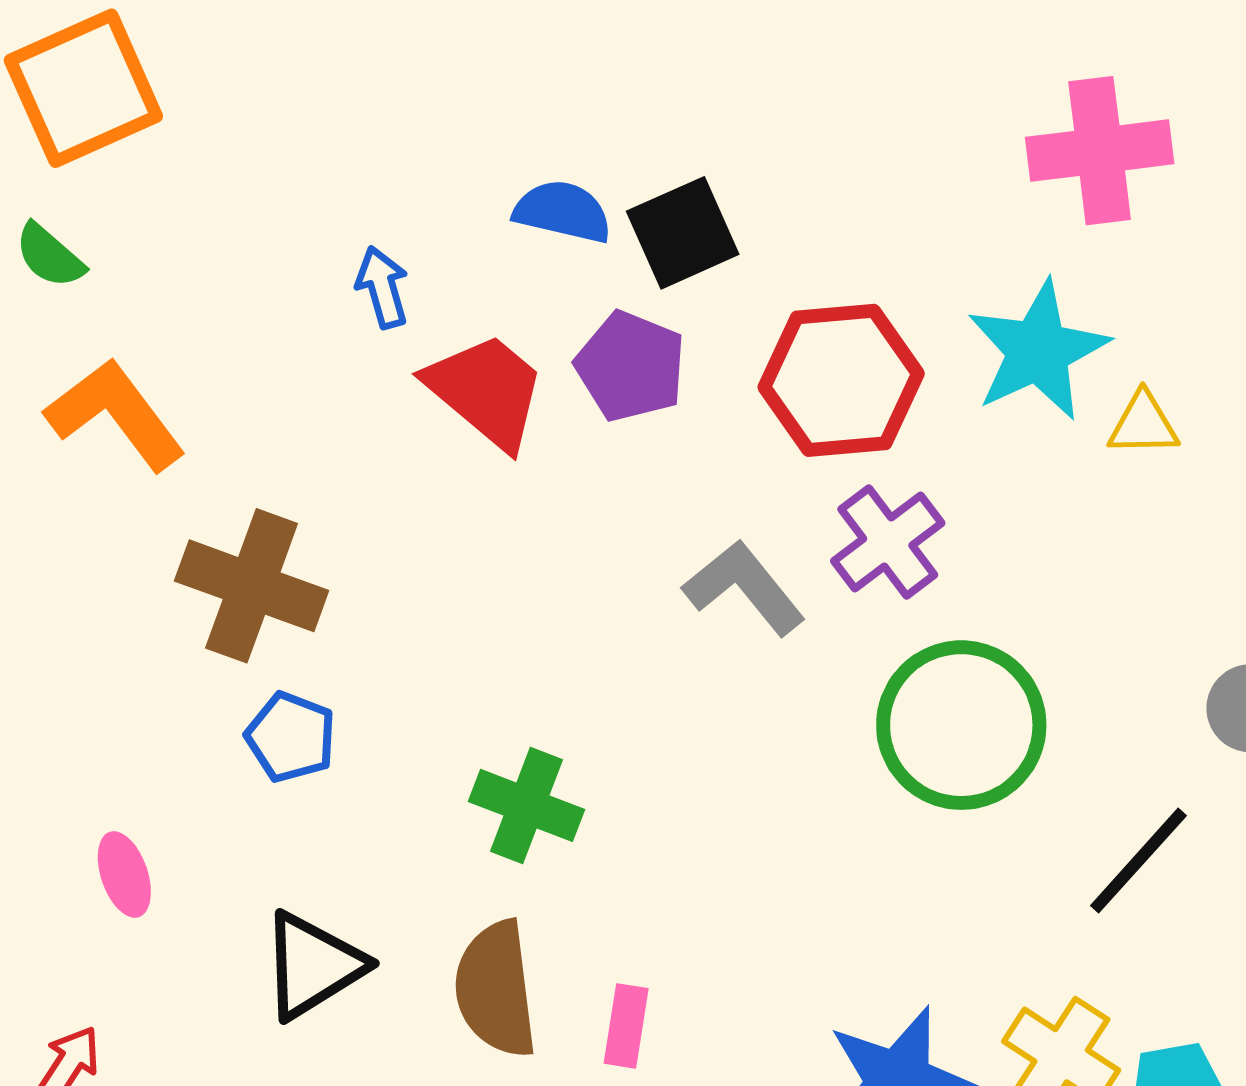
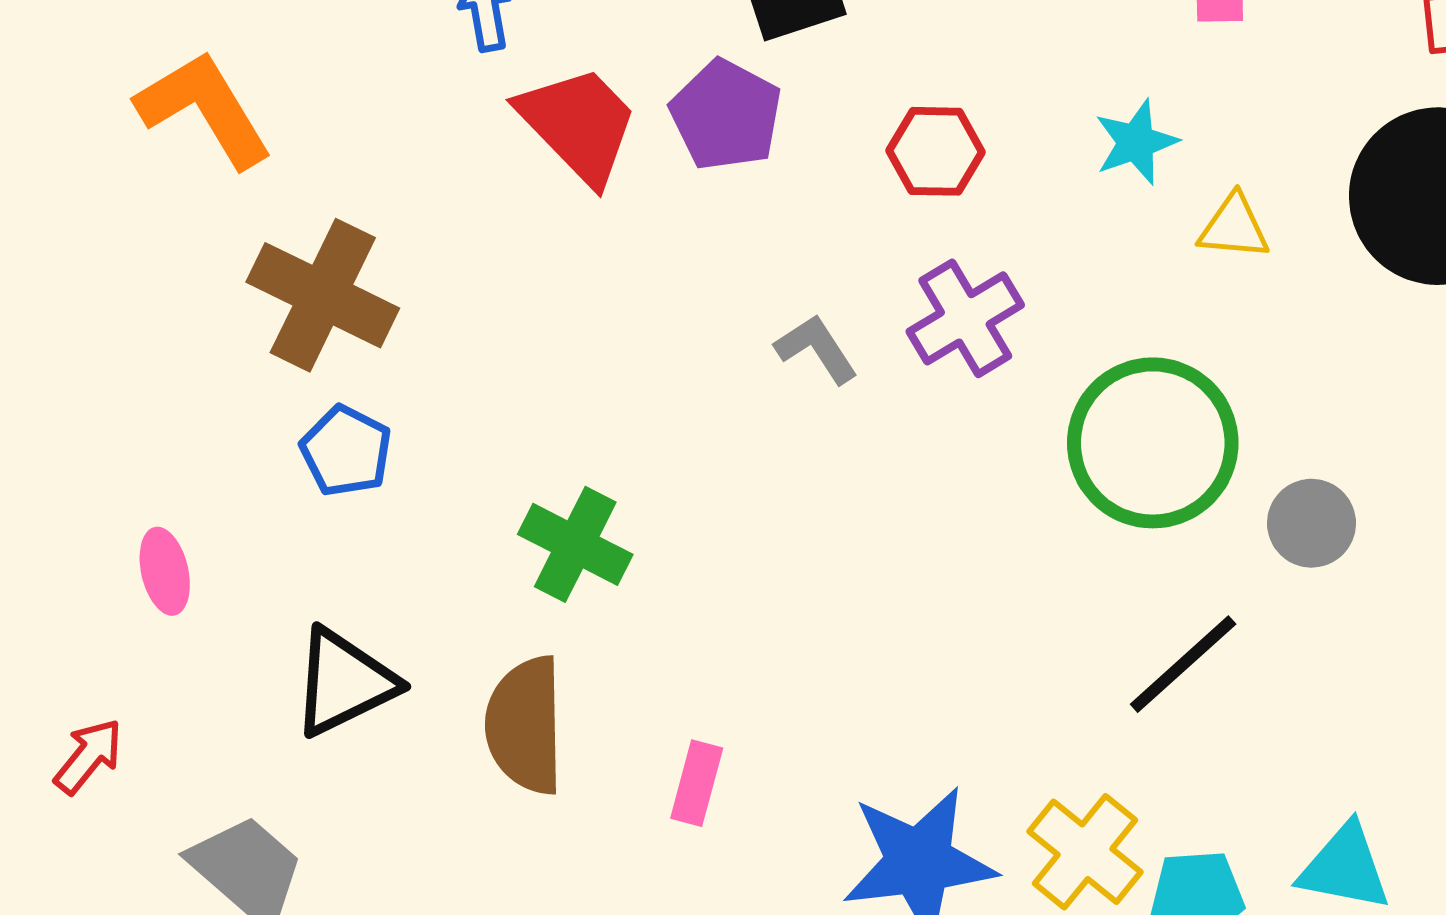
cyan star: (1038, 351) -> (1136, 142), size x0.6
red hexagon: (841, 380) -> (936, 151), size x0.6
gray L-shape: (744, 588) -> (816, 349), size x0.7
green circle: (961, 725) -> (1153, 443), moved
pink rectangle: (626, 1026) -> (697, 783), moved

